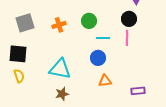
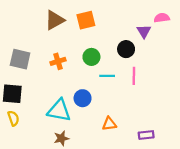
black circle: (129, 19) -> (126, 49), moved
gray square: (25, 23) -> (20, 59), turned 30
blue circle: (98, 58) -> (83, 98), moved

